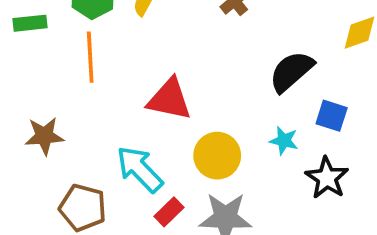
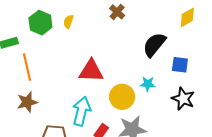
orange line: (90, 57) -> (27, 67), moved
cyan star: (284, 141) -> (148, 84), moved
cyan arrow: (140, 169) -> (82, 111), turned 68

